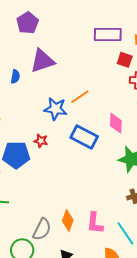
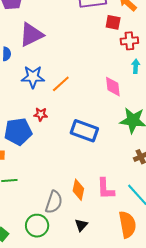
orange line: (80, 97) -> (61, 84), moved
blue star: (55, 109) -> (33, 77), moved
blue rectangle: (84, 137) -> (84, 131), moved

